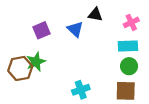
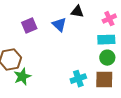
green star: (36, 62) -> (22, 77), moved
cyan cross: (81, 90) -> (78, 79), moved

